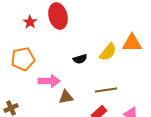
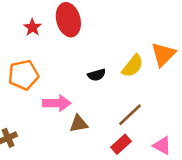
orange triangle: (132, 43) -> (163, 54), turned -45
brown line: (106, 90) -> (130, 115), turned -35

